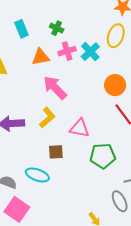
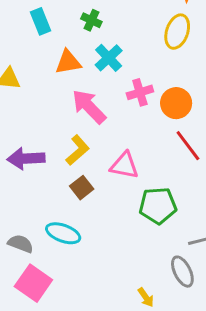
pink cross: (67, 51) -> (140, 92), moved
cyan cross: (90, 52) -> (109, 58), moved
brown square: (56, 152) -> (82, 188), moved, turned -35

